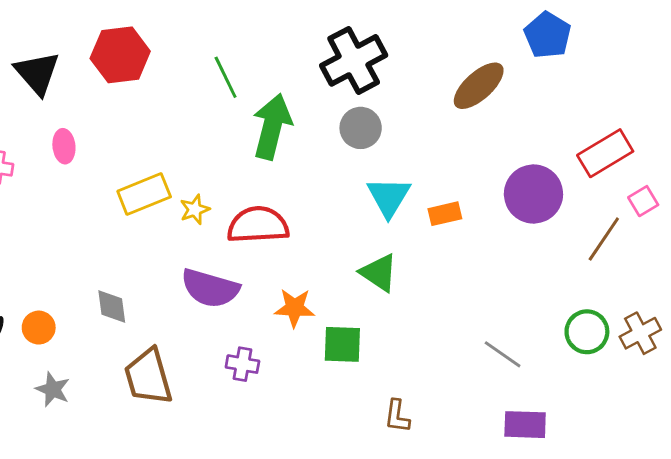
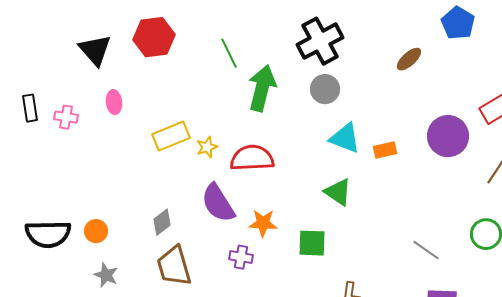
brown ellipse: (479, 86) -> (409, 59), size x0.7
cyan triangle: (389, 197) -> (345, 138), turned -40
purple semicircle: (210, 288) -> (218, 203), turned 42
gray diamond: (112, 306) -> (162, 222), moved, turned 60
orange star: (295, 308) -> (263, 223), moved

